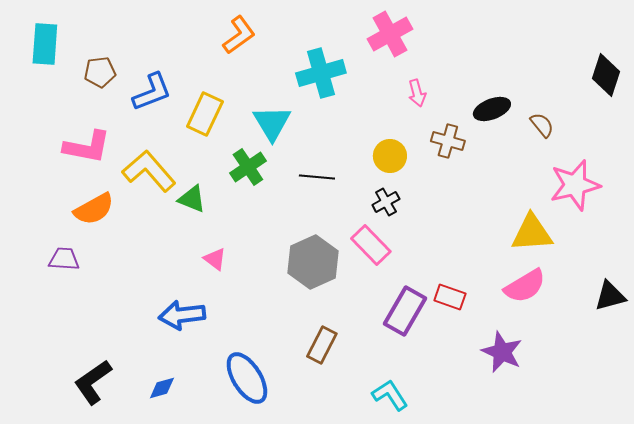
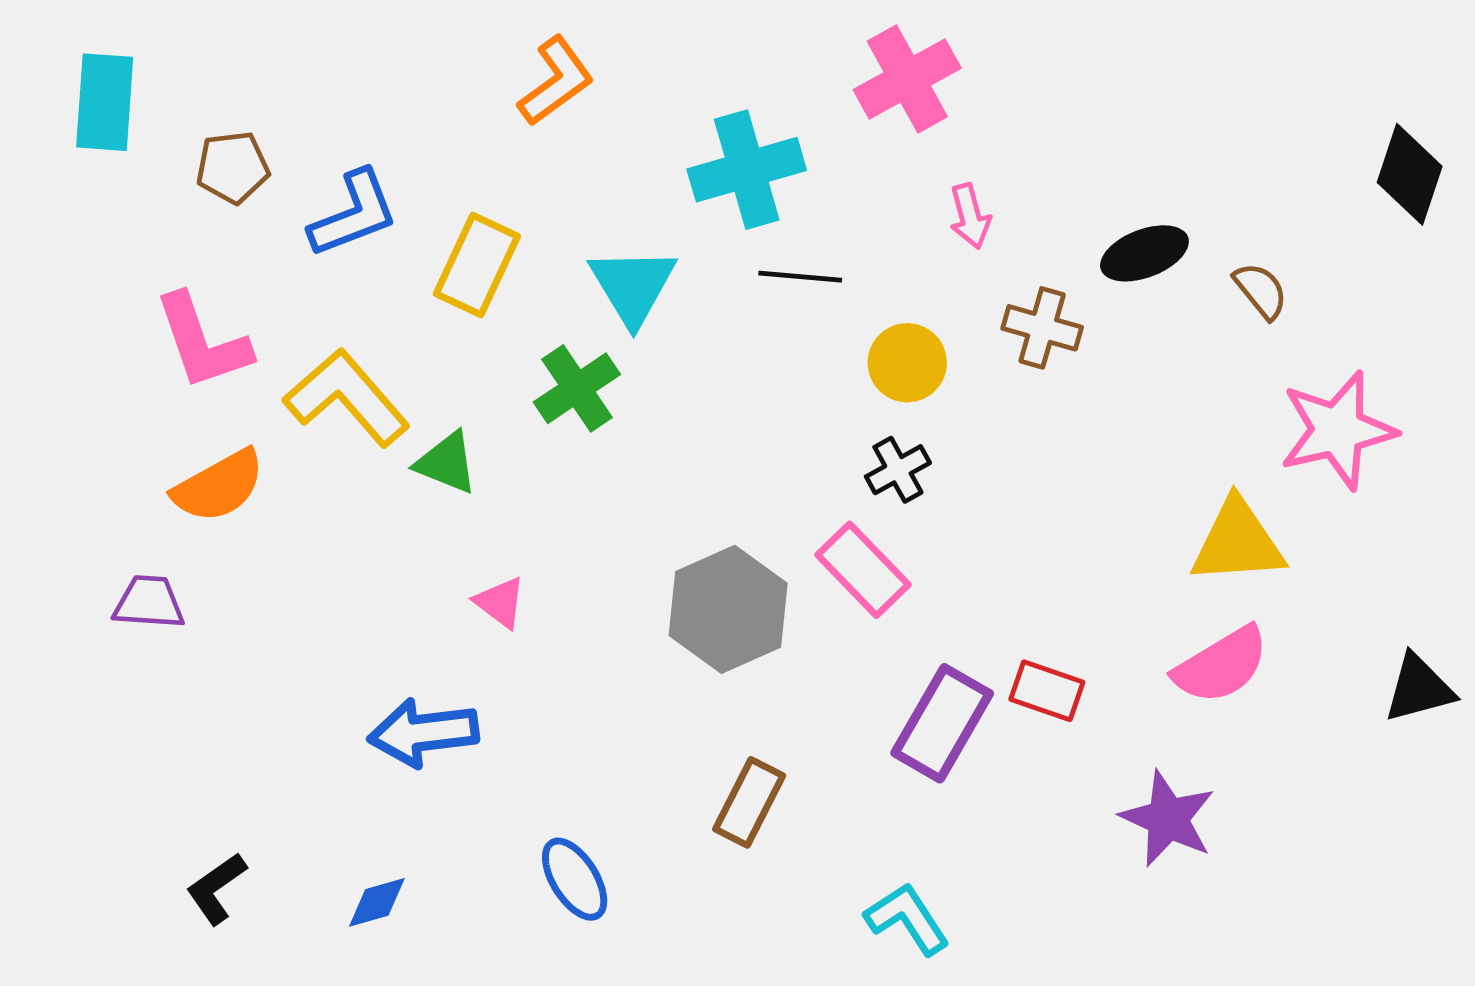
pink L-shape: (87, 147) -> (202, 342), turned 60
black line: (317, 177) -> (800, 277), moved
blue ellipse: (247, 378) -> (575, 879), size x0.7
black L-shape: (93, 382) -> (216, 888), size x0.7

